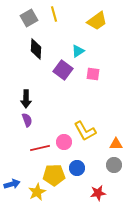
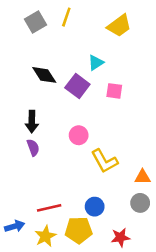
yellow line: (54, 14) -> (66, 17), turned 35
black diamond: (36, 49) -> (44, 75), moved, turned -35
pink circle: (64, 142) -> (79, 135), moved
red line: (40, 148) -> (49, 208), moved
yellow pentagon: (54, 175) -> (79, 230), moved

